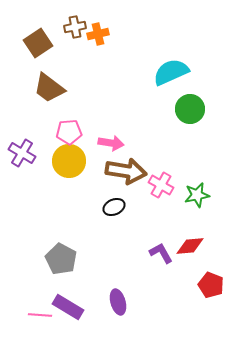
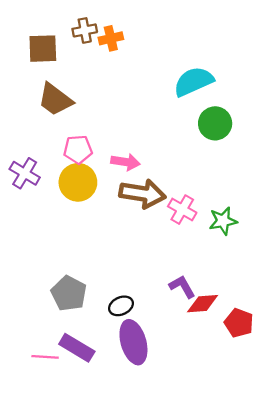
brown square: (38, 43) -> (43, 49), turned 32
black ellipse: (114, 207) -> (121, 306), moved
red diamond: (190, 246) -> (203, 304), moved
purple ellipse: (118, 302) -> (133, 342), size x1.5

